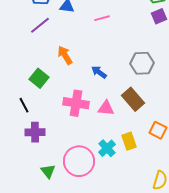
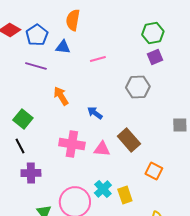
purple line: (40, 25) -> (36, 66), turned 55
gray hexagon: (142, 63) -> (138, 87), moved
green square: (39, 78) -> (23, 119), moved
yellow rectangle: (129, 141) -> (125, 195), moved

